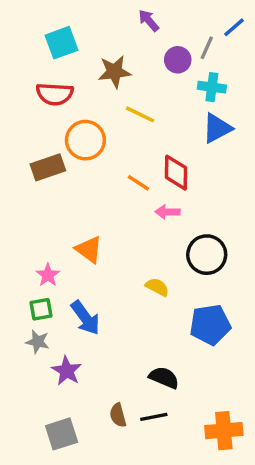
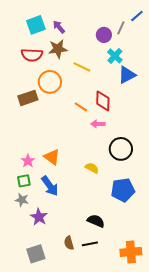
purple arrow: (149, 20) -> (59, 27), moved
brown star: (114, 72) -> (58, 49), moved
cyan cross: (212, 87) -> (115, 56), moved, turned 35
orange triangle: (89, 249) -> (52, 157), moved

